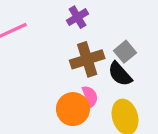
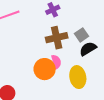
black semicircle: (120, 74) -> (88, 49), moved, turned 96

